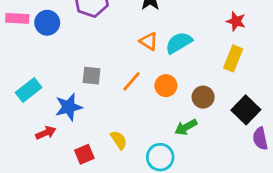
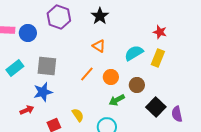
cyan semicircle: (179, 43) -> (134, 53), moved
gray square: (92, 76) -> (47, 66), moved, size x1.5
cyan rectangle: (29, 90) -> (15, 68), moved
black square: (246, 110) -> (156, 107), moved
green arrow: (186, 127) -> (117, 100), moved

